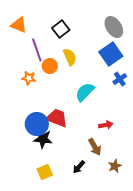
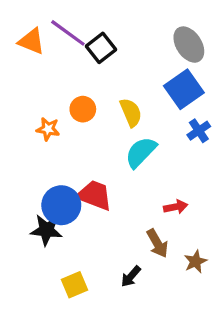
purple line: (37, 50) -> (68, 33), moved, turned -35
yellow semicircle: (70, 57) -> (131, 112), moved
black star: (43, 139) -> (46, 230), moved
brown star: (115, 166) -> (195, 262), moved

